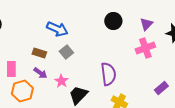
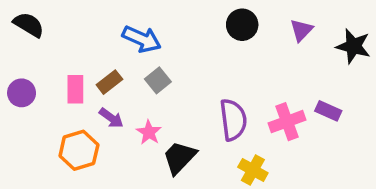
pink cross: (145, 48) -> (287, 122), moved
brown rectangle: (39, 53) -> (109, 82), turned -56
pink rectangle: (11, 69) -> (75, 89), moved
purple rectangle: (161, 88) -> (328, 111), moved, turned 64

